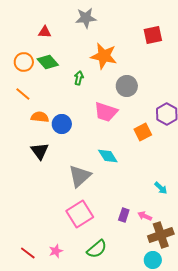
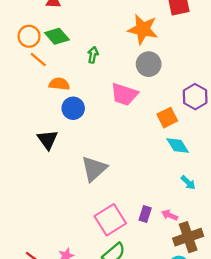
orange star: (104, 56) -> (143, 29), moved
orange line: (23, 94) -> (38, 59), moved
orange semicircle: (40, 117) -> (59, 84), moved
cyan diamond: (108, 156) -> (178, 145), moved
pink square: (80, 214) -> (110, 220), moved

